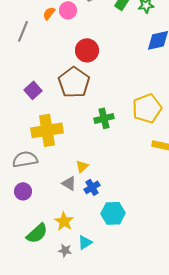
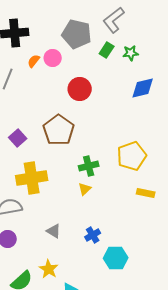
red circle: (87, 50) -> (80, 89), moved
yellow triangle: (82, 166) -> (85, 189), moved
blue cross: (92, 187) -> (93, 235), moved
cyan hexagon: (113, 213) -> (116, 258), moved

